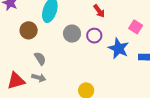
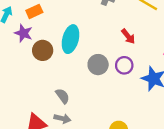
brown circle: (29, 30) -> (43, 50), moved

